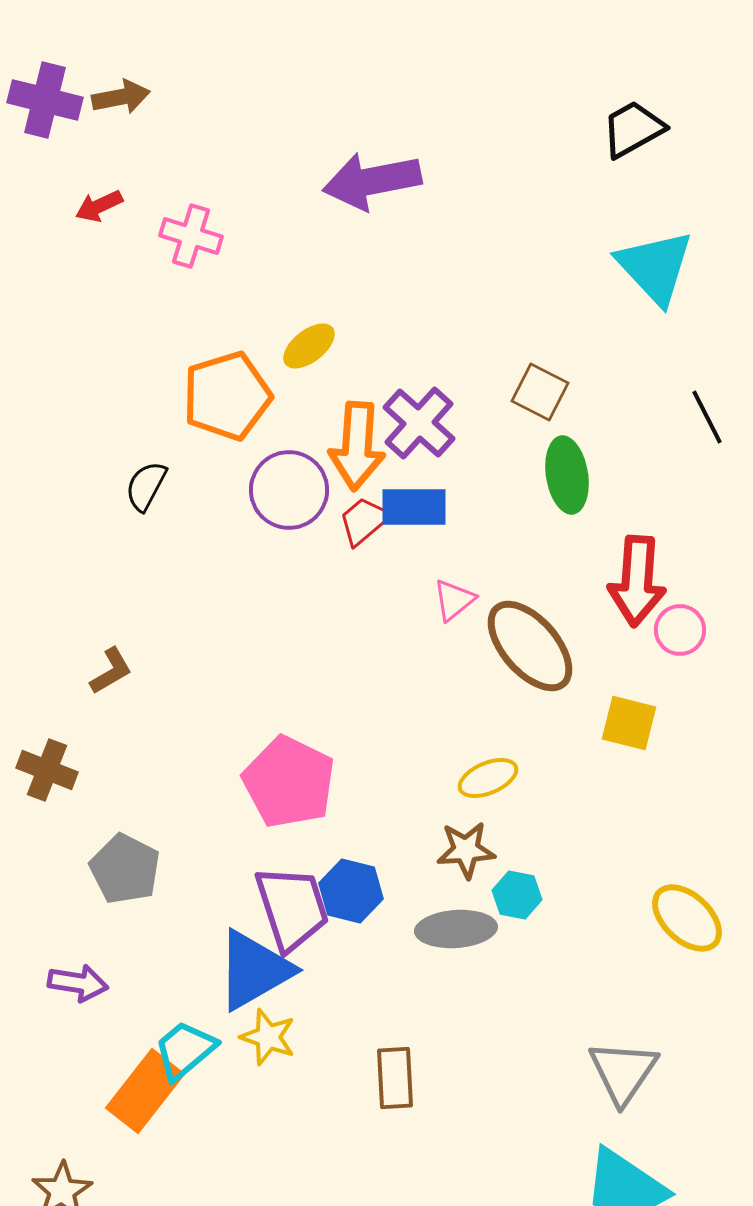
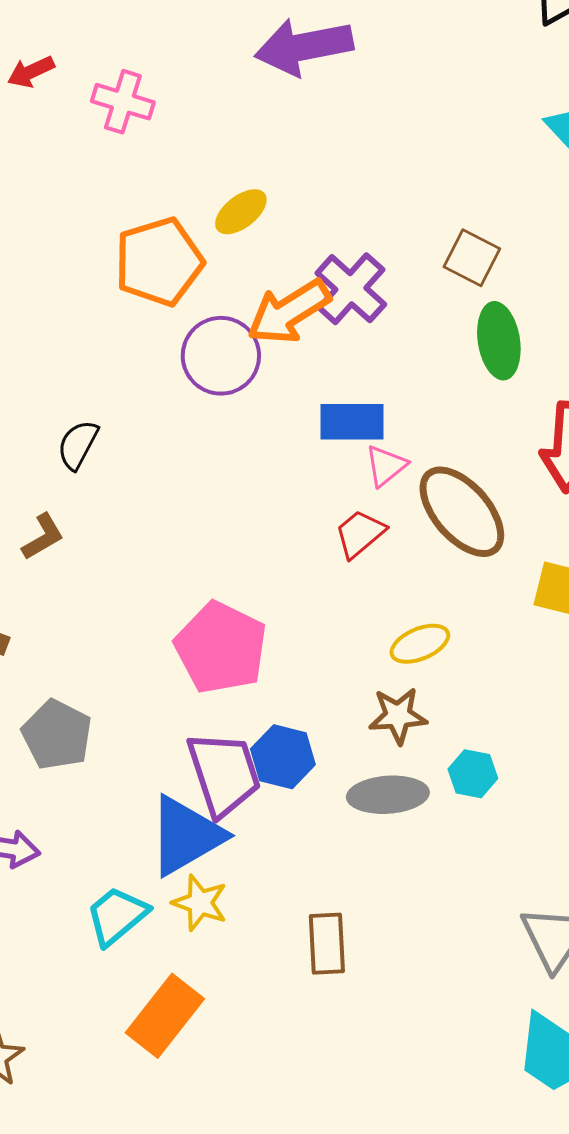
orange arrow: (357, 446) -> (289, 312), turned 54
black semicircle: (146, 486) -> (78, 445), moved
blue rectangle: (414, 507) -> (352, 422), moved
red trapezoid: (364, 521) -> (360, 534), moved
cyan hexagon: (517, 895) -> (473, 774), moved
orange rectangle: (145, 1091) -> (165, 1016), moved

